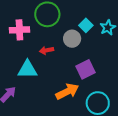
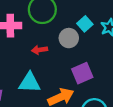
cyan triangle: (27, 69) -> (30, 83), moved

